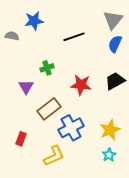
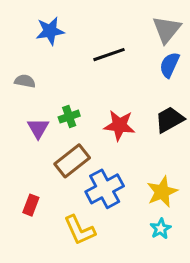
gray semicircle: (12, 36) -> (25, 81), moved
green cross: (47, 68) -> (69, 117), moved
yellow L-shape: (54, 156) -> (80, 230), turned 90

